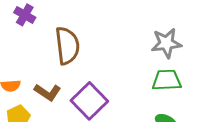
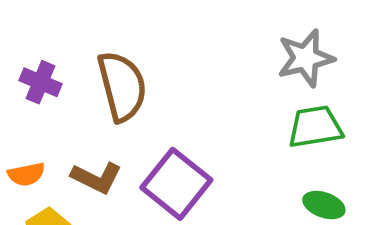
purple cross: (25, 15) -> (41, 82), moved

